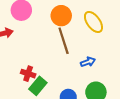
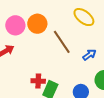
orange circle: (61, 16) -> (37, 24), moved

